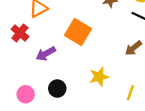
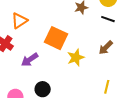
yellow star: (99, 77) -> (76, 58), moved

